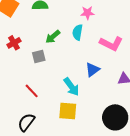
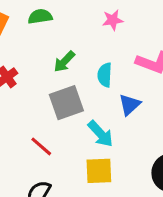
cyan semicircle: (78, 32) -> (105, 75), moved
gray square: (39, 57) -> (66, 103), moved, size x1.6

